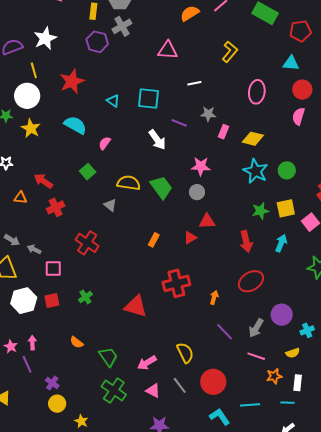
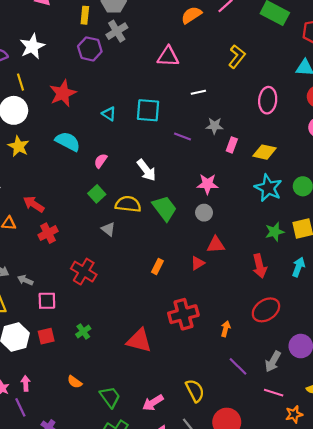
white arrow: (157, 140) -> (146, 170), moved
green square: (88, 172) -> (97, 194), moved

